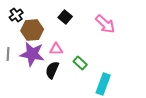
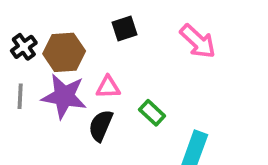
black cross: (16, 15) -> (24, 47), moved
black square: (65, 17) -> (125, 29), turned 32

